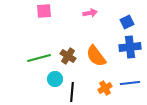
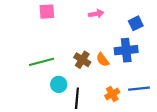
blue cross: (130, 47) -> (126, 50), moved
brown cross: (68, 56) -> (82, 60), moved
orange semicircle: (96, 56) -> (103, 60), size x0.6

